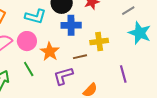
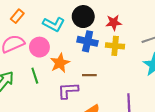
yellow cross: (99, 41) -> (115, 46), moved

